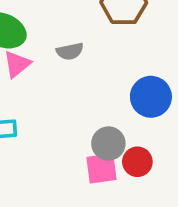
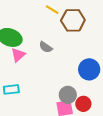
gray semicircle: (70, 51) -> (46, 47), turned 48

